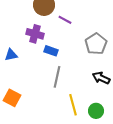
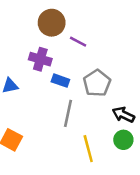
gray pentagon: (96, 44) -> (97, 83), moved
green circle: (96, 111) -> (123, 140), moved

